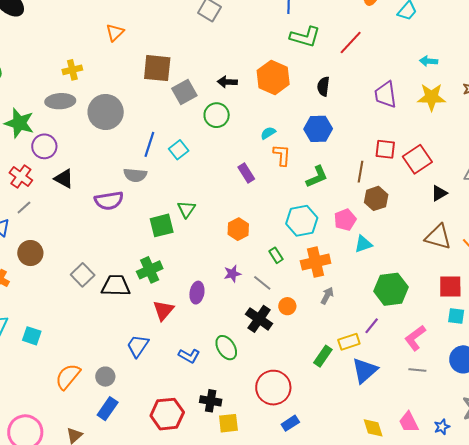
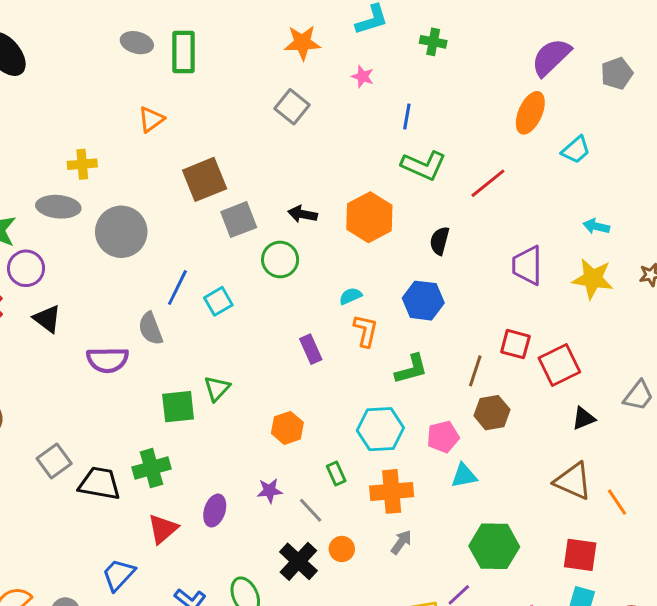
brown square: (157, 68) -> (205, 179), turned -36
gray semicircle: (135, 175) -> (151, 329), turned 55

